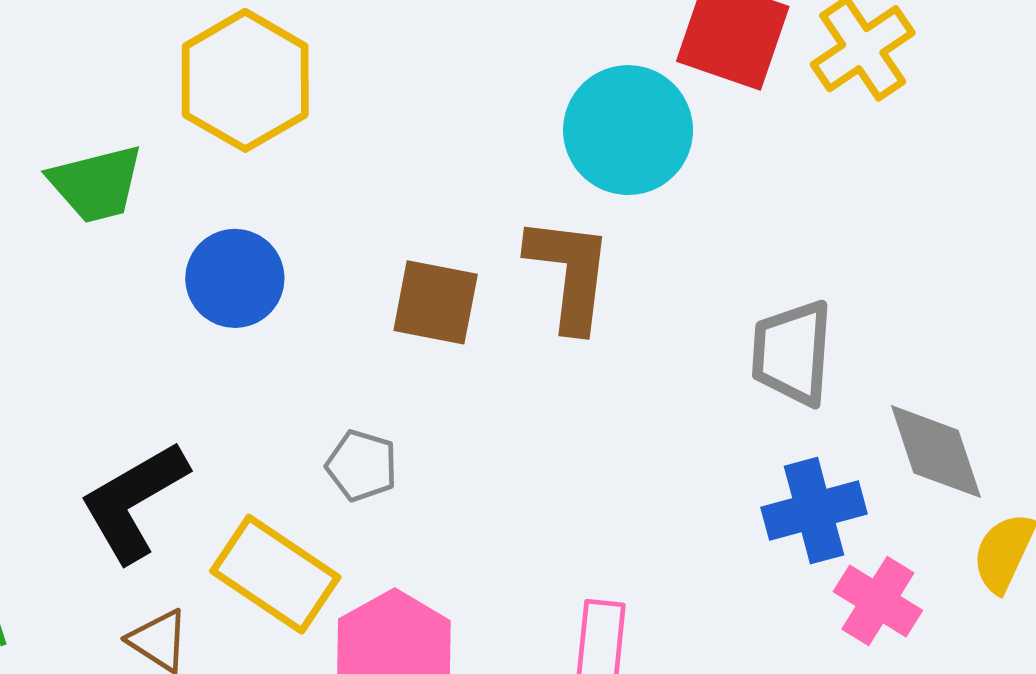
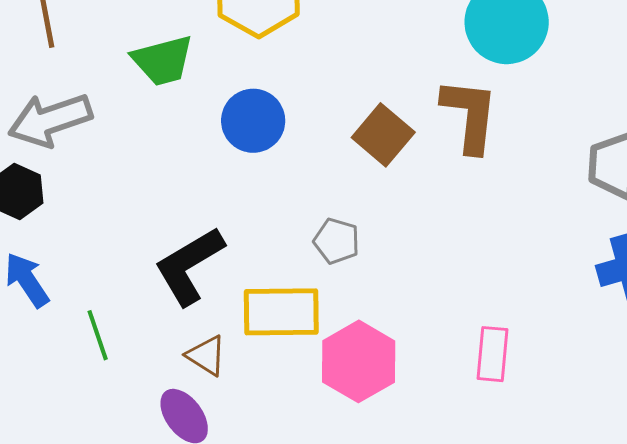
brown square: (436, 302) -> (383, 135), turned 30
yellow rectangle: (275, 574) -> (281, 312), turned -34

